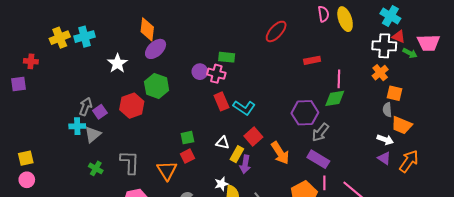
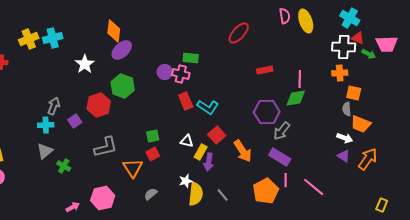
red rectangle: (312, 60) -> (265, 70), moved
orange cross: (380, 73) -> (340, 73), turned 35
purple square: (100, 112) -> (75, 121), moved
gray triangle: (93, 134) -> (45, 151), moved
gray L-shape: (130, 162) -> (106, 147), moved, turned 75

